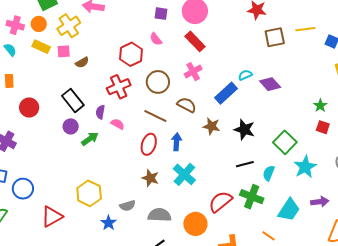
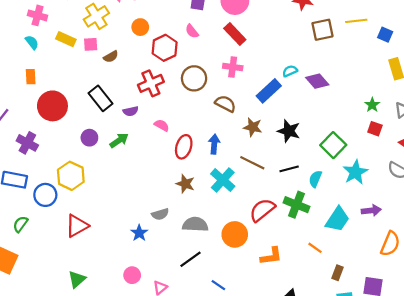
orange circle: (39, 24) -> (140, 27), moved
pink cross: (193, 72) -> (233, 67), turned 36
red circle: (29, 108) -> (52, 106), size x1.4
purple semicircle: (100, 112) -> (131, 111), turned -112
brown line: (155, 116) -> (252, 163), moved
pink semicircle: (118, 124) -> (162, 125), moved
purple circle: (71, 126) -> (89, 138), moved
yellow hexagon: (89, 193) -> (71, 176), moved

